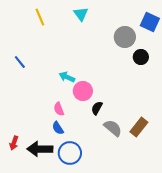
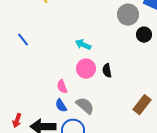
cyan arrow: (67, 77) -> (83, 45), moved
black semicircle: (97, 108) -> (107, 71), moved, turned -40
gray semicircle: (113, 128) -> (85, 106), moved

